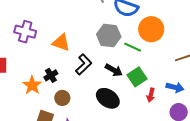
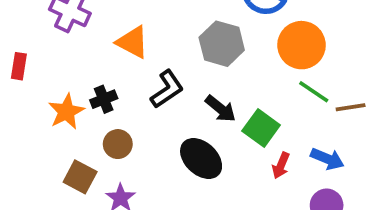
green line: (133, 47) -> (314, 92), moved
green square: (137, 77) -> (261, 128), turned -30

